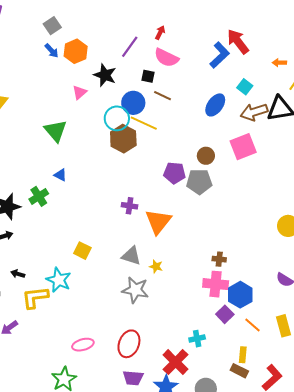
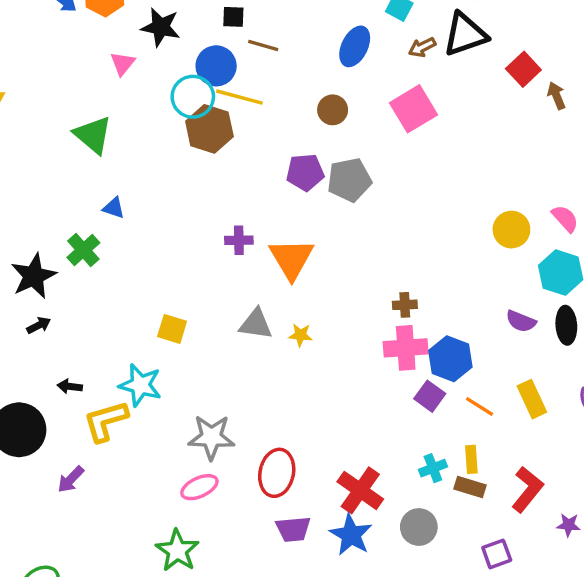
brown arrow: (254, 112) -> (422, 47), size x0.6
brown circle: (206, 156) -> (333, 110), moved
gray star: (135, 290) -> (211, 437), moved
cyan cross: (197, 339) -> (433, 468), moved

